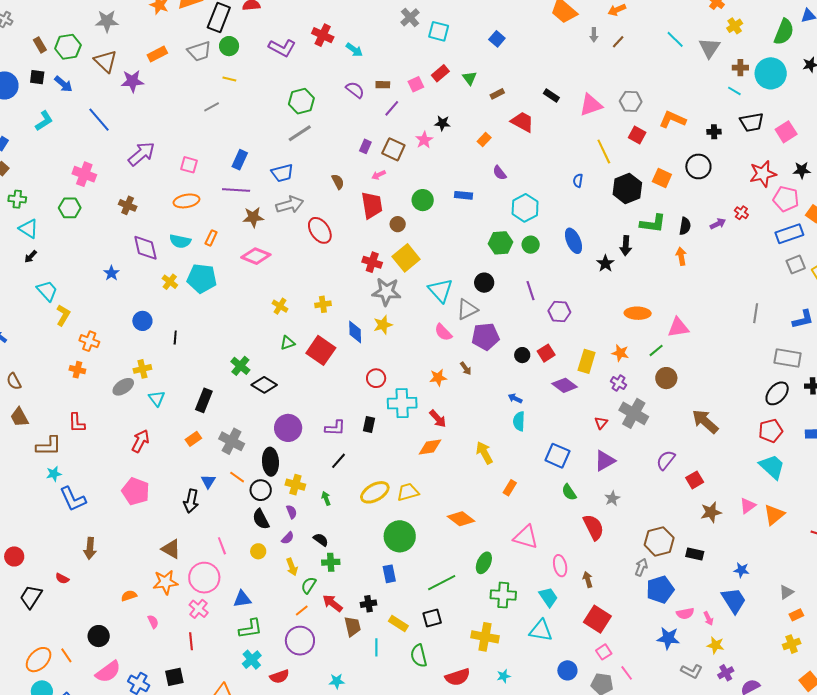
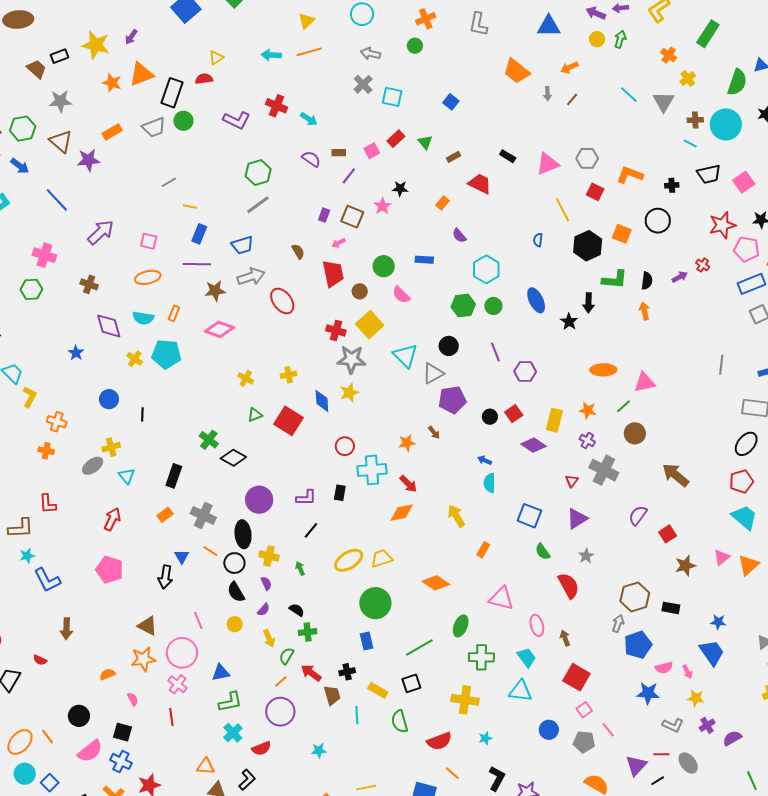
yellow line: (229, 79) -> (190, 207), moved
pink semicircle: (443, 332) -> (401, 295), moved
black square: (174, 677) -> (122, 732), moved, turned 30

